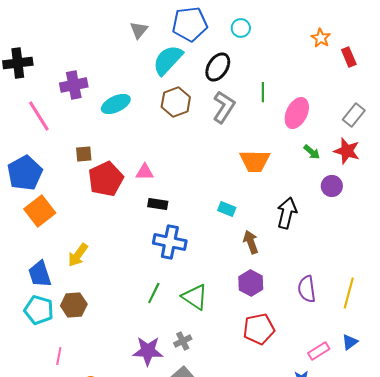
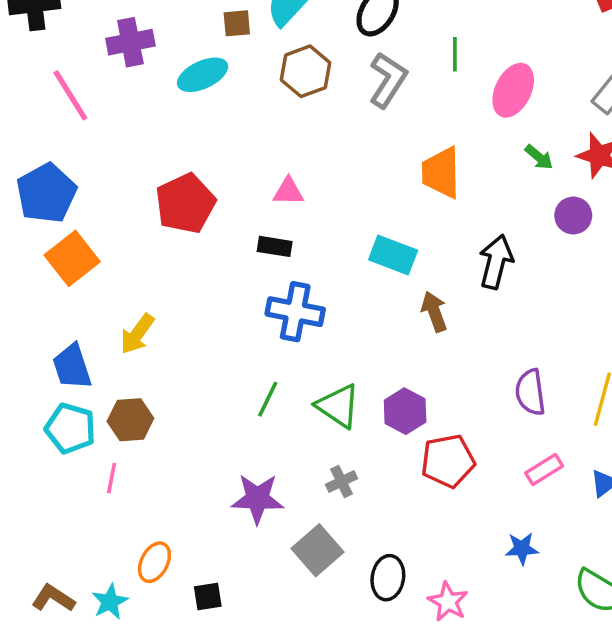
brown square: (84, 154) -> (237, 23), moved
orange trapezoid: (255, 161) -> (441, 173), turned 88
pink triangle: (145, 172) -> (288, 191), moved
cyan rectangle: (227, 209) -> (393, 255), size x1.5
purple hexagon: (251, 283) -> (405, 411), moved
gray cross: (183, 341) -> (342, 482), moved
pink rectangle: (319, 351) -> (544, 470), moved
pink line: (59, 356) -> (112, 478), moved

